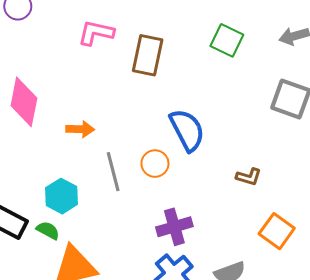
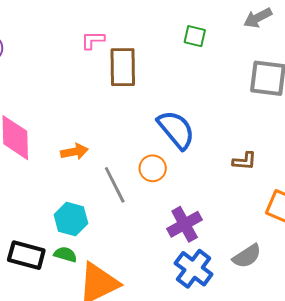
pink L-shape: (96, 33) -> (93, 40), moved, size x0.7
green square: (227, 40) -> (195, 36), size x0.7

